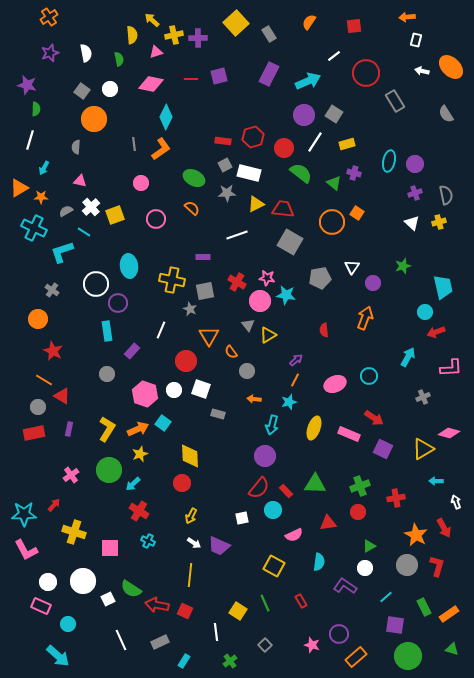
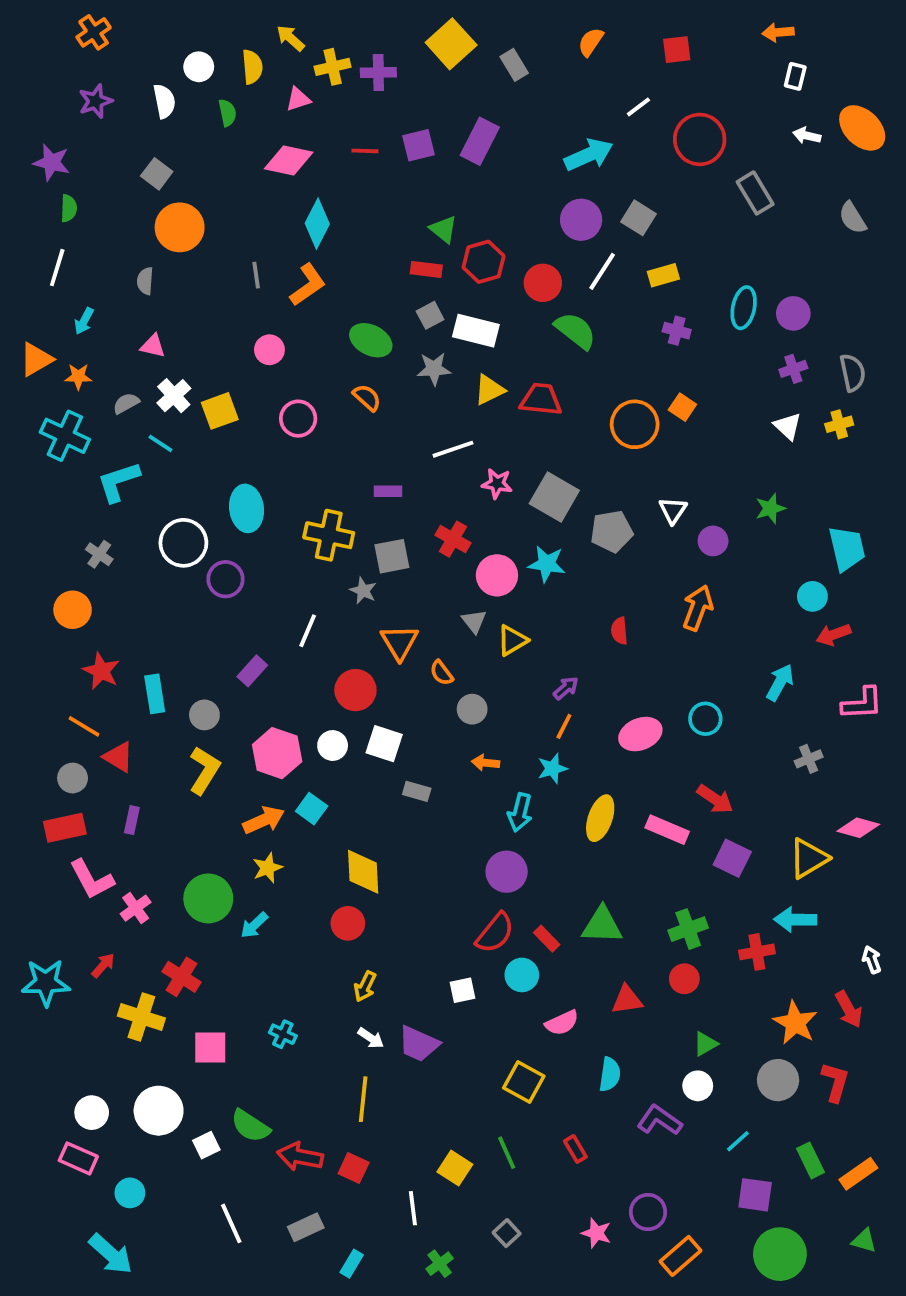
purple rectangle: (269, 74) -> (480, 141), moved
white circle: (110, 89) -> (199, 67), moved
green triangle: (334, 183) -> (443, 229), moved
gray square: (290, 242) -> (554, 497), moved
pink star: (267, 278) -> (497, 484), moved
cyan rectangle: (107, 331) -> (155, 694), moved
yellow L-shape: (107, 429) -> (204, 770), moved
cyan arrow: (436, 481) -> (795, 919), moved, size x1.5
red cross: (139, 511) -> (182, 977), moved
pink L-shape: (26, 550) -> (92, 879), moved

